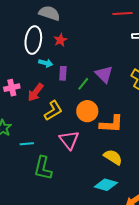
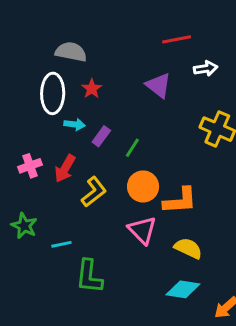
purple rectangle: (63, 73) -> (101, 136), turned 40
purple triangle: (104, 74) -> (158, 85), moved
pink triangle: (69, 140) -> (142, 230), moved

